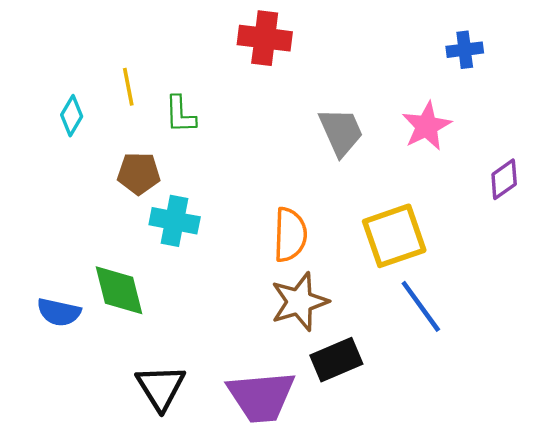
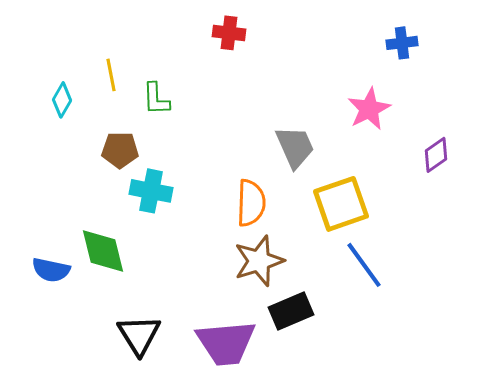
red cross: (265, 38) -> (229, 33), size x0.7
gray trapezoid: (341, 132) -> (295, 147), moved

